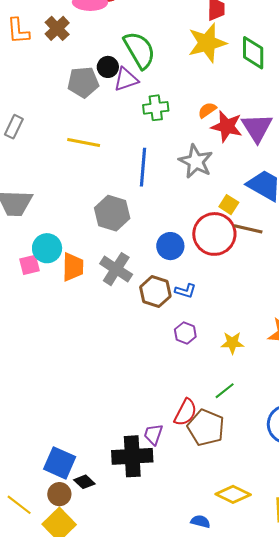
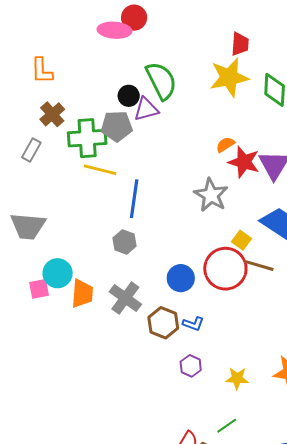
brown cross: (57, 28) -> (52, 114), moved
orange L-shape: (18, 31) -> (42, 71), moved
gray pentagon: (83, 82) -> (117, 126), moved
green cross: (156, 108) -> (87, 138), moved, size x1.5
blue line: (143, 167) -> (134, 199), moved
gray hexagon: (112, 213) -> (125, 242), size x0.7

